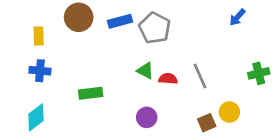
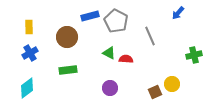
brown circle: (79, 17) -> (67, 37), moved
blue cross: (40, 71) -> (30, 53), turned -35
gray line: (200, 76) -> (150, 36), moved

